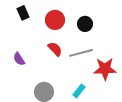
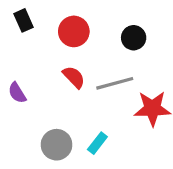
black circle: (85, 24) -> (134, 38), moved
cyan rectangle: (79, 91) -> (97, 143), moved

